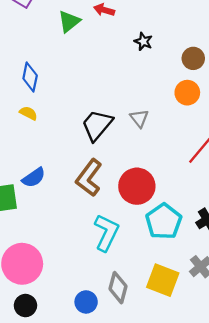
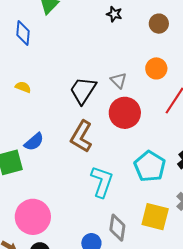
blue diamond: (30, 77) -> (23, 33), moved
orange circle: (187, 93) -> (156, 68), moved
red circle: (137, 186) -> (125, 113), moved

